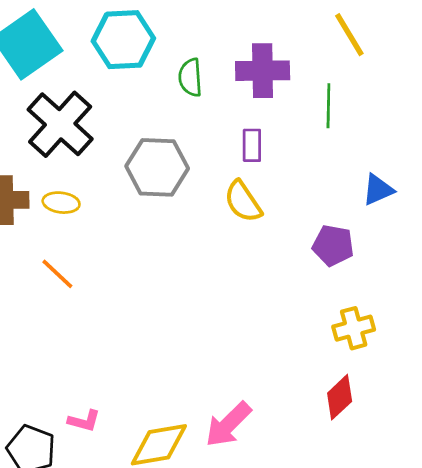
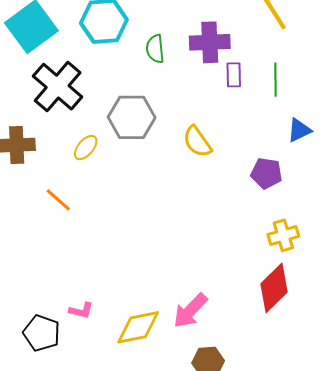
green line: (328, 106) -> (275, 80), moved
purple rectangle: (252, 145) -> (234, 75), moved
yellow ellipse: (61, 203) -> (86, 148), moved, turned -56
red diamond: (340, 397) -> (274, 288), size x1.4

